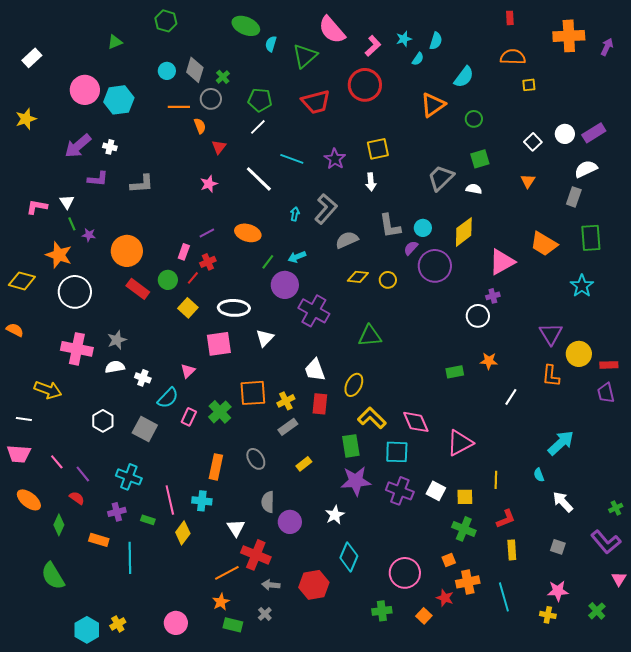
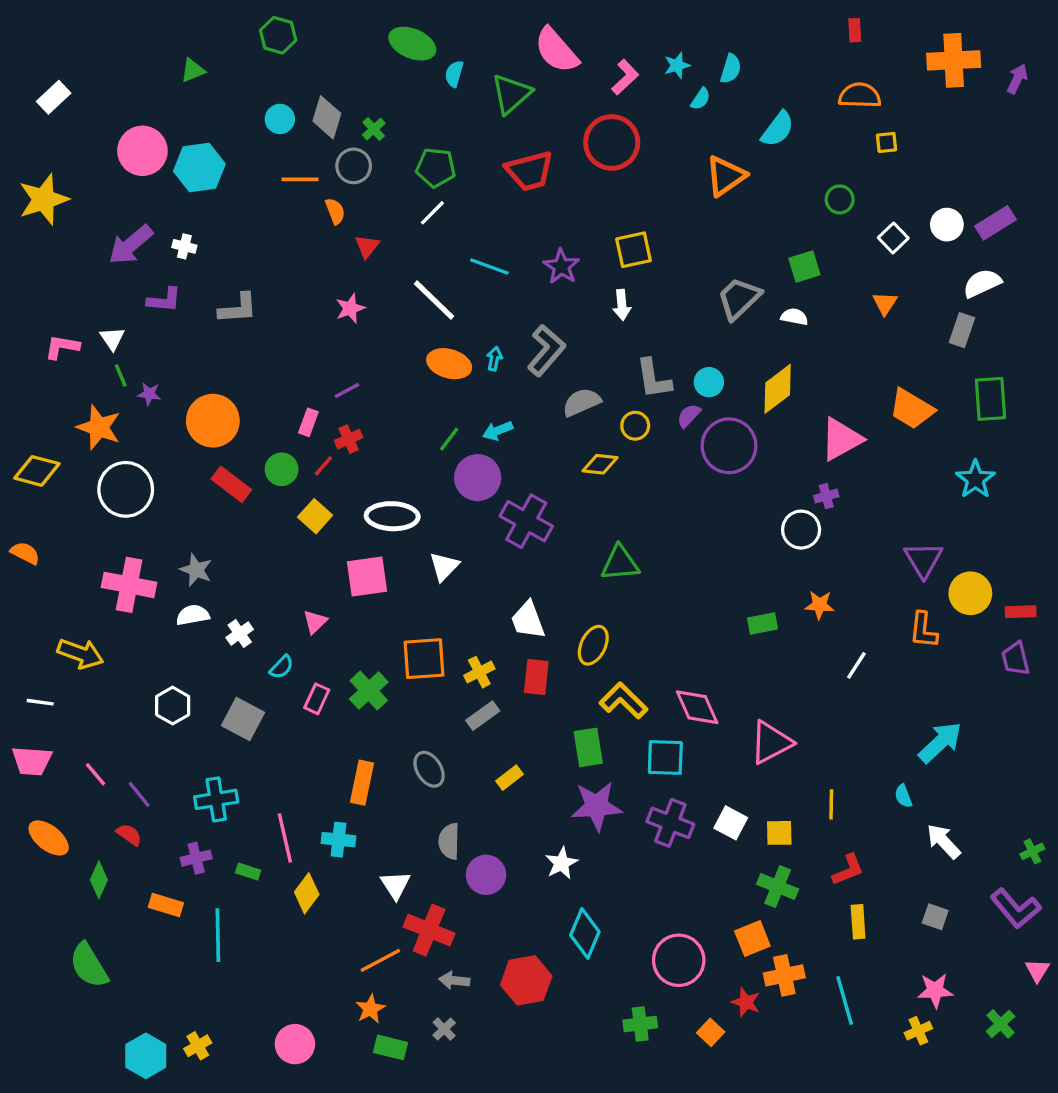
yellow star: (26, 119) -> (44, 199), size x1.4
green circle: (474, 119) -> (840, 199), moved
orange ellipse: (248, 233) -> (449, 364), moved
yellow circle: (388, 280) -> (635, 426), moved
gray star: (117, 340) -> (196, 570), turned -30
white cross: (143, 378) -> (240, 633), turned 35
cyan semicircle: (168, 398) -> (282, 667), size x0.7
cyan cross: (129, 477) -> (216, 799), turned -30
orange square: (449, 560) -> (752, 939), size x1.5
yellow cross: (548, 615) -> (918, 1031), turned -35

